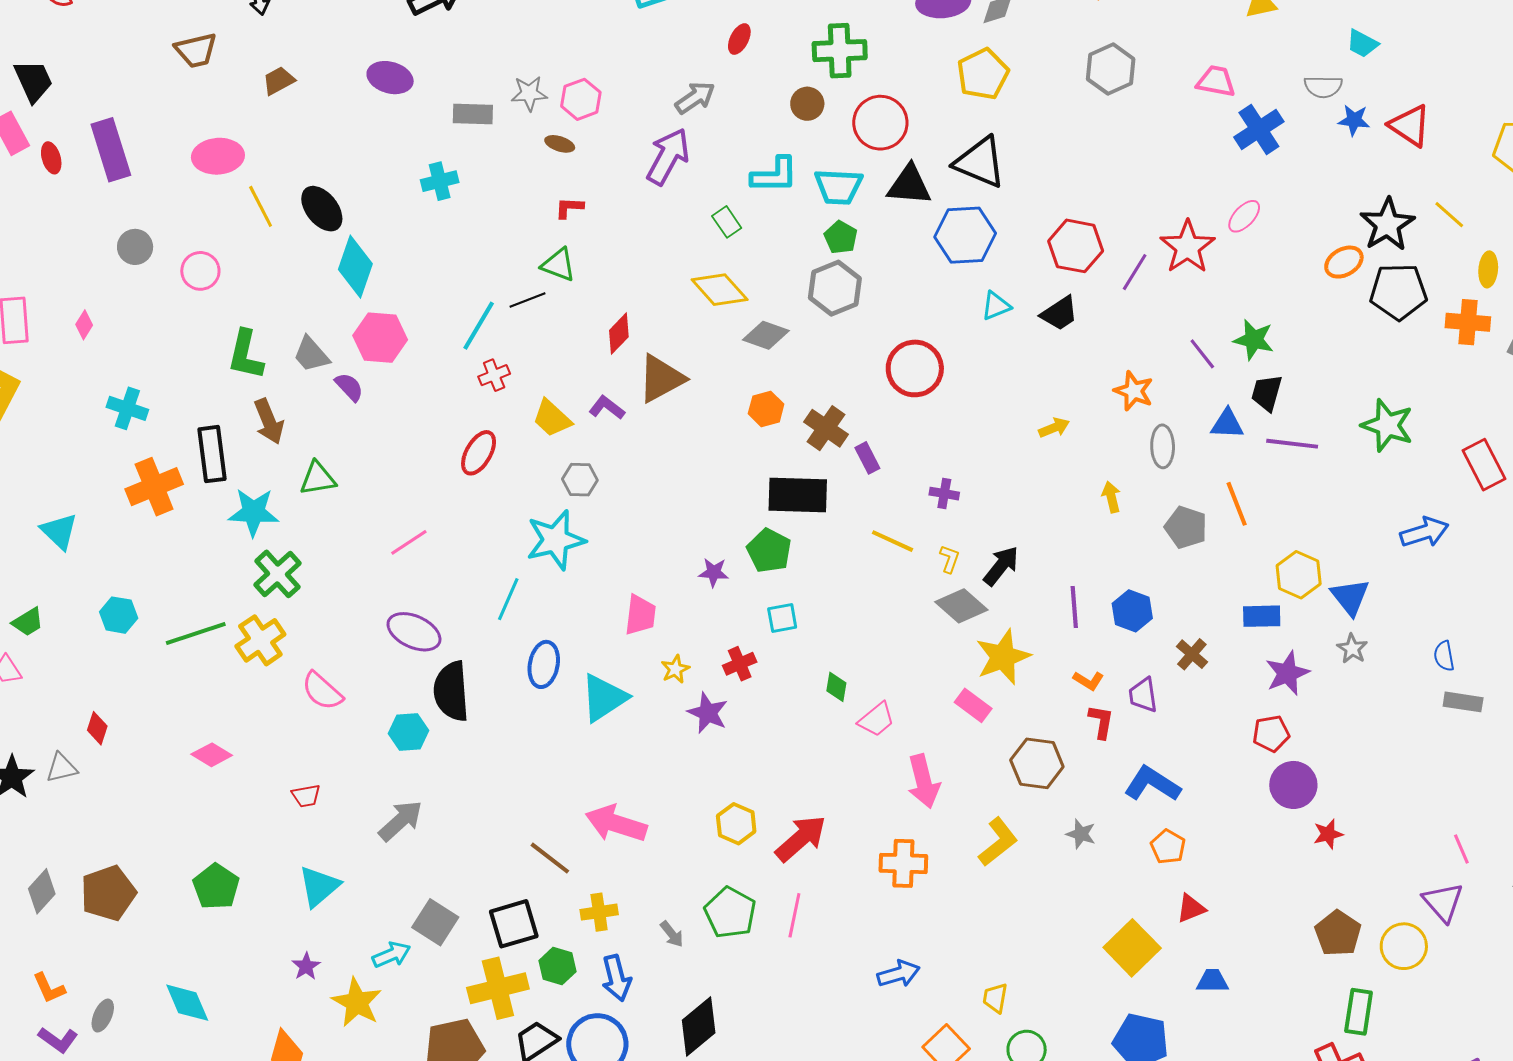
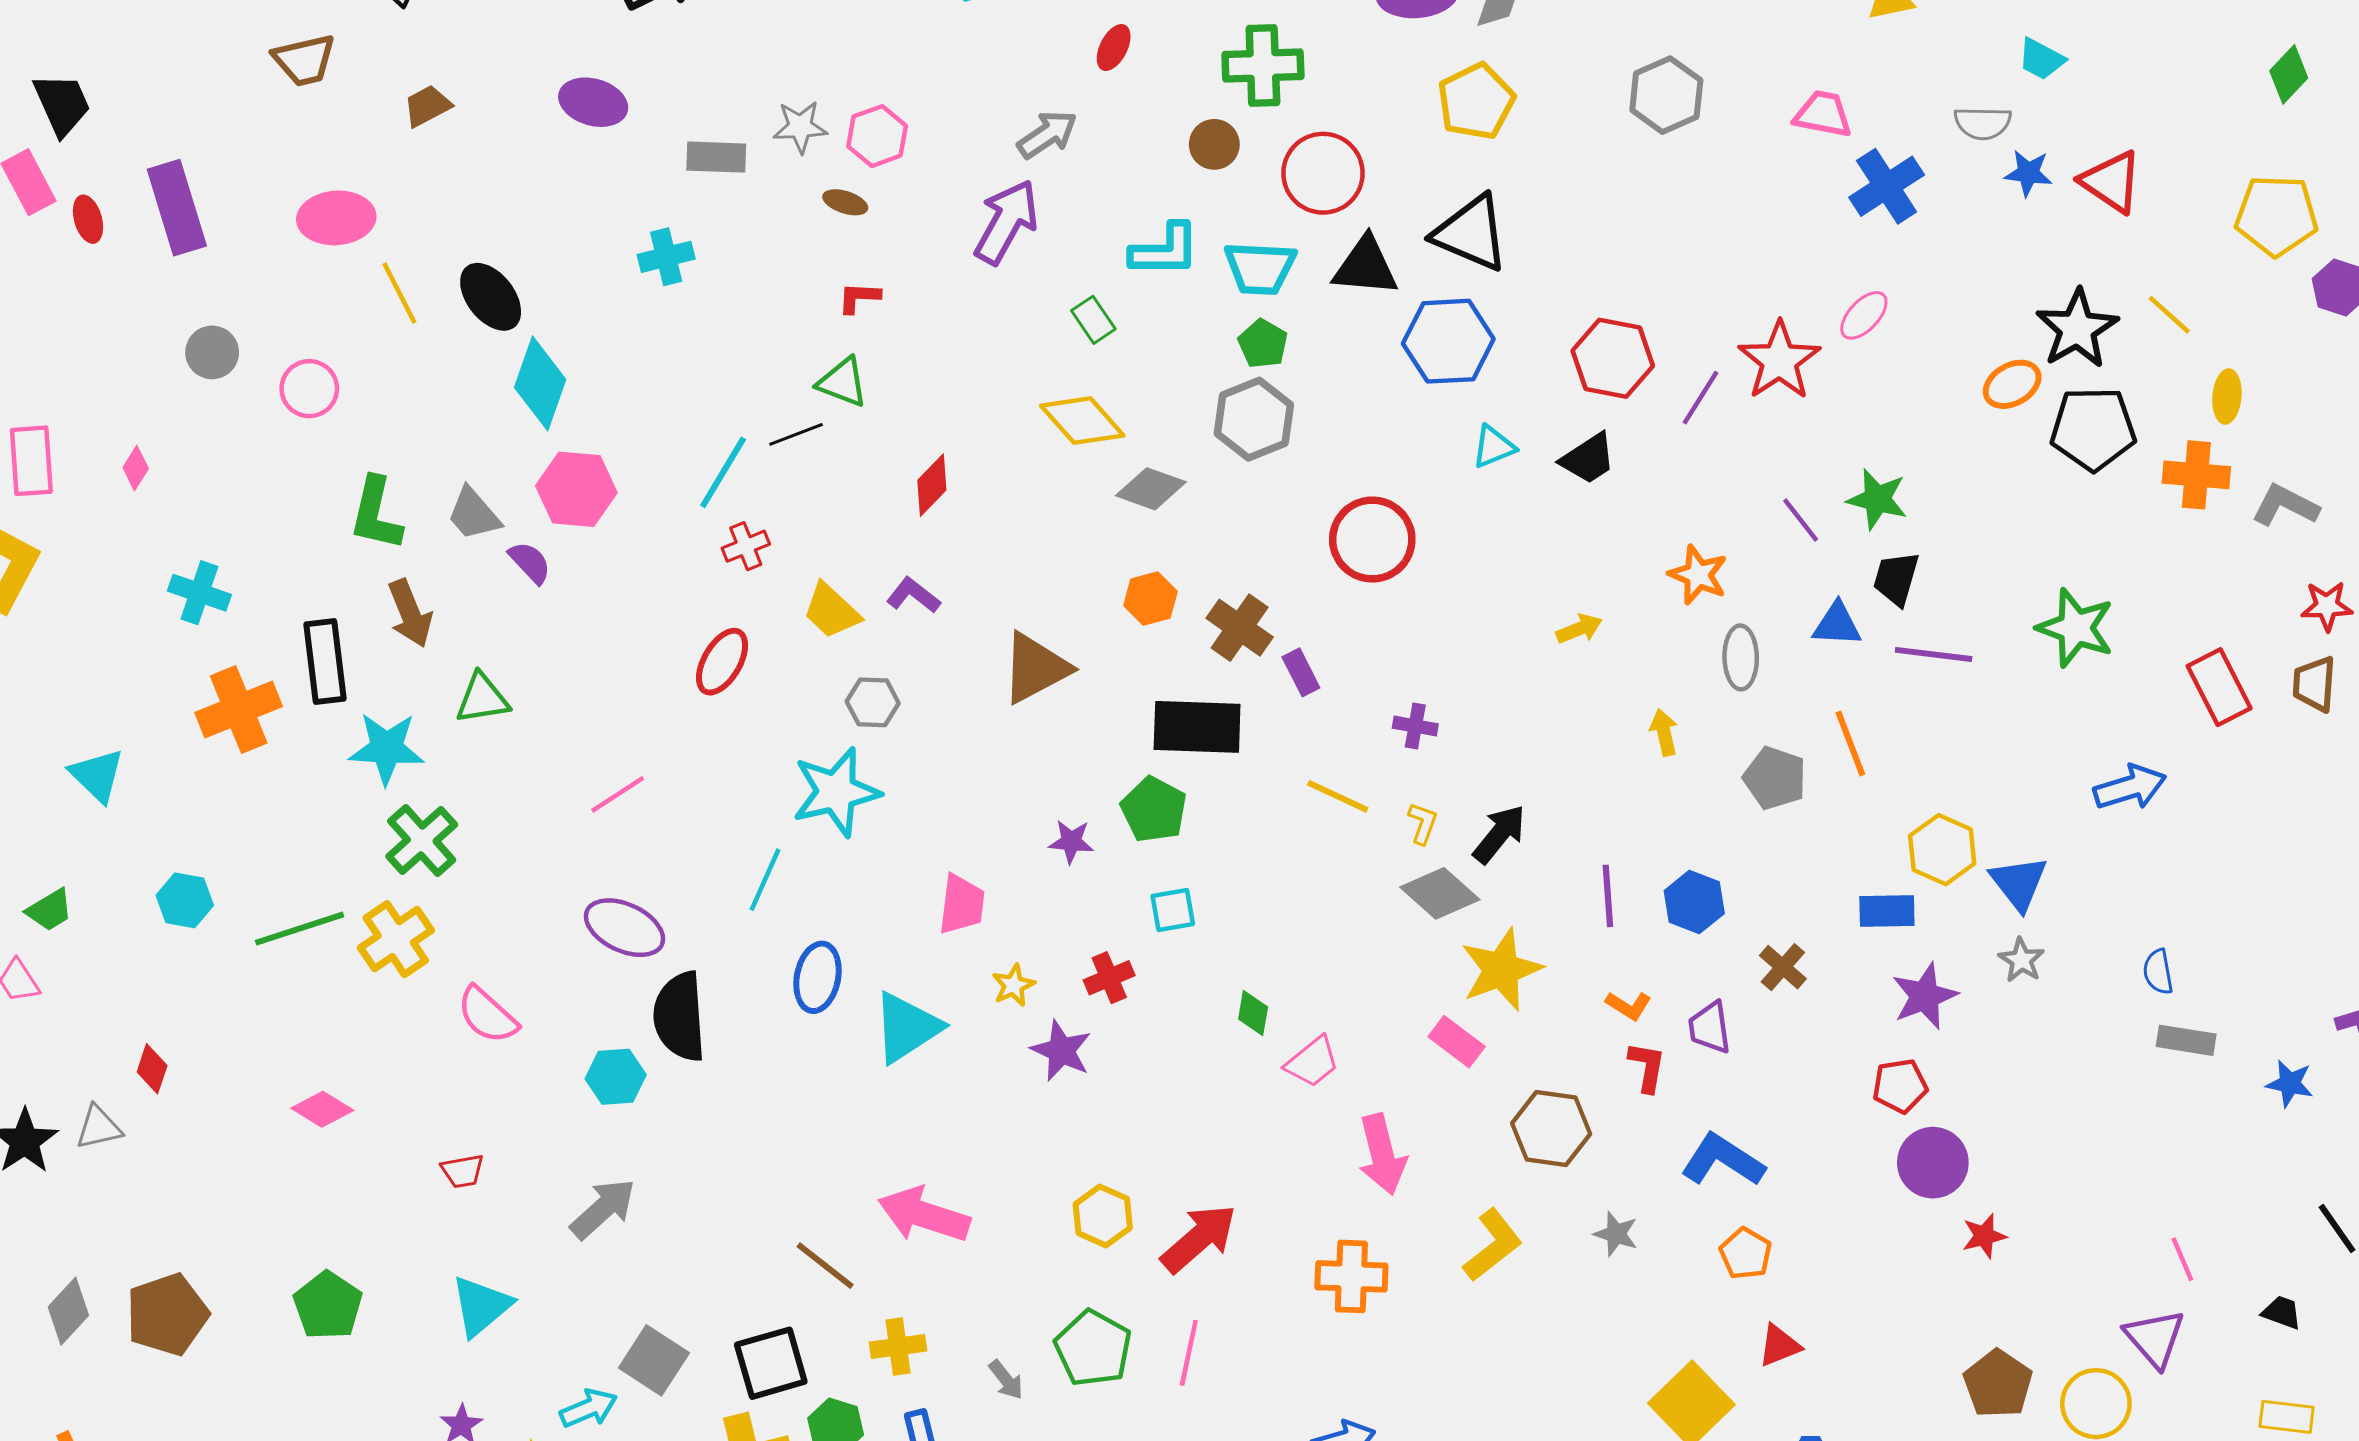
brown triangle: (661, 379) -> (1035, 668), moved

